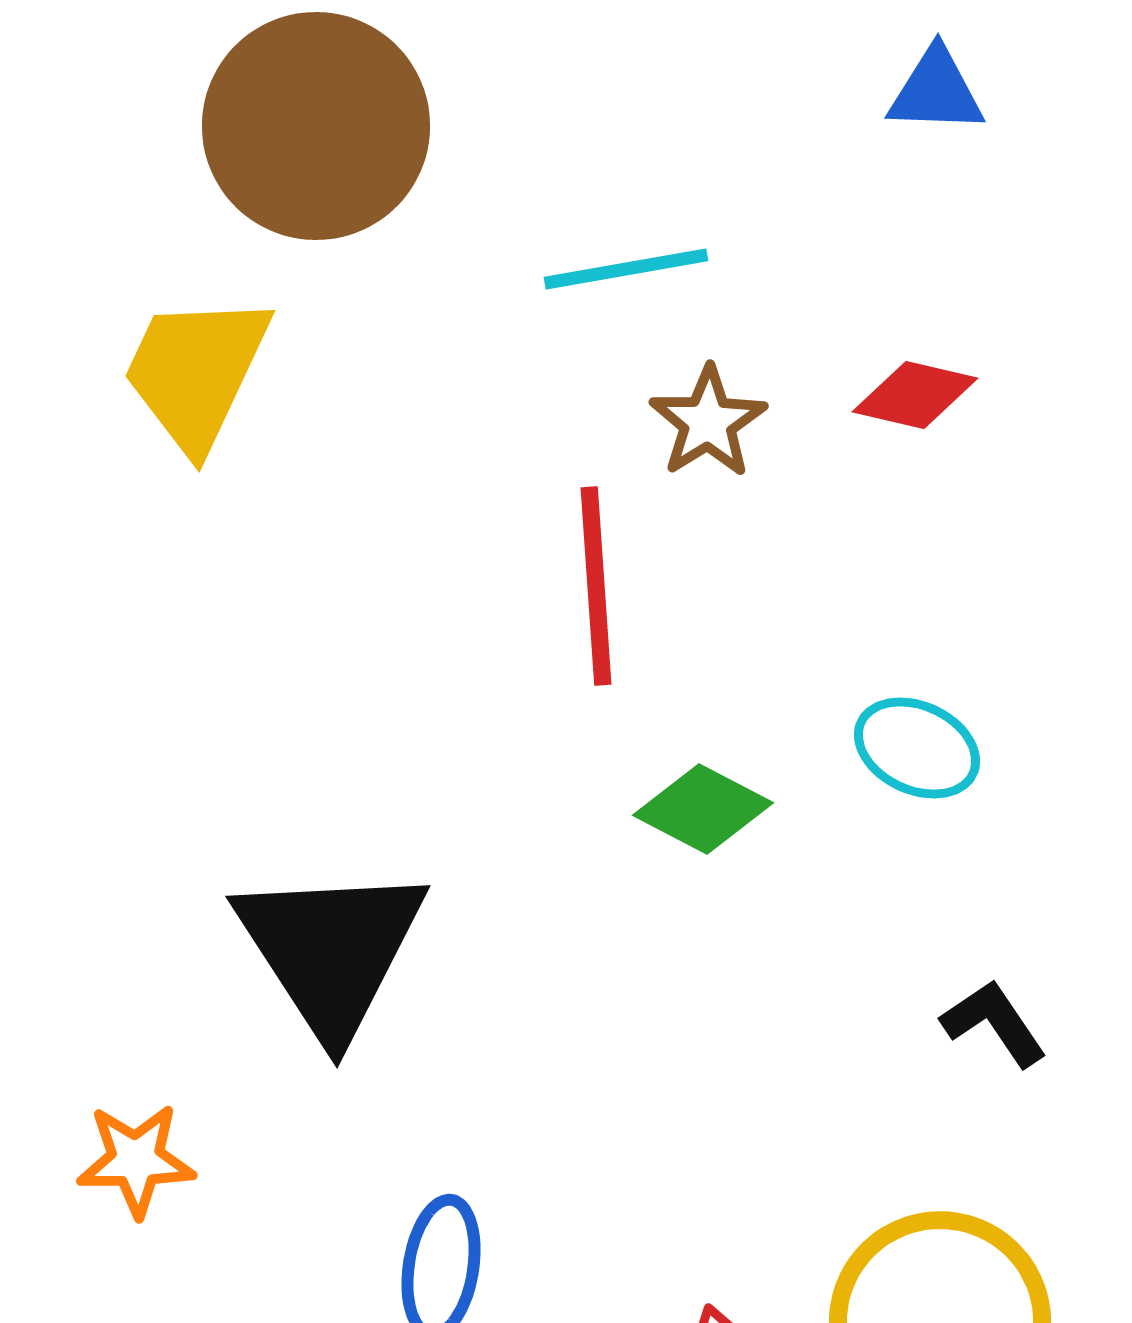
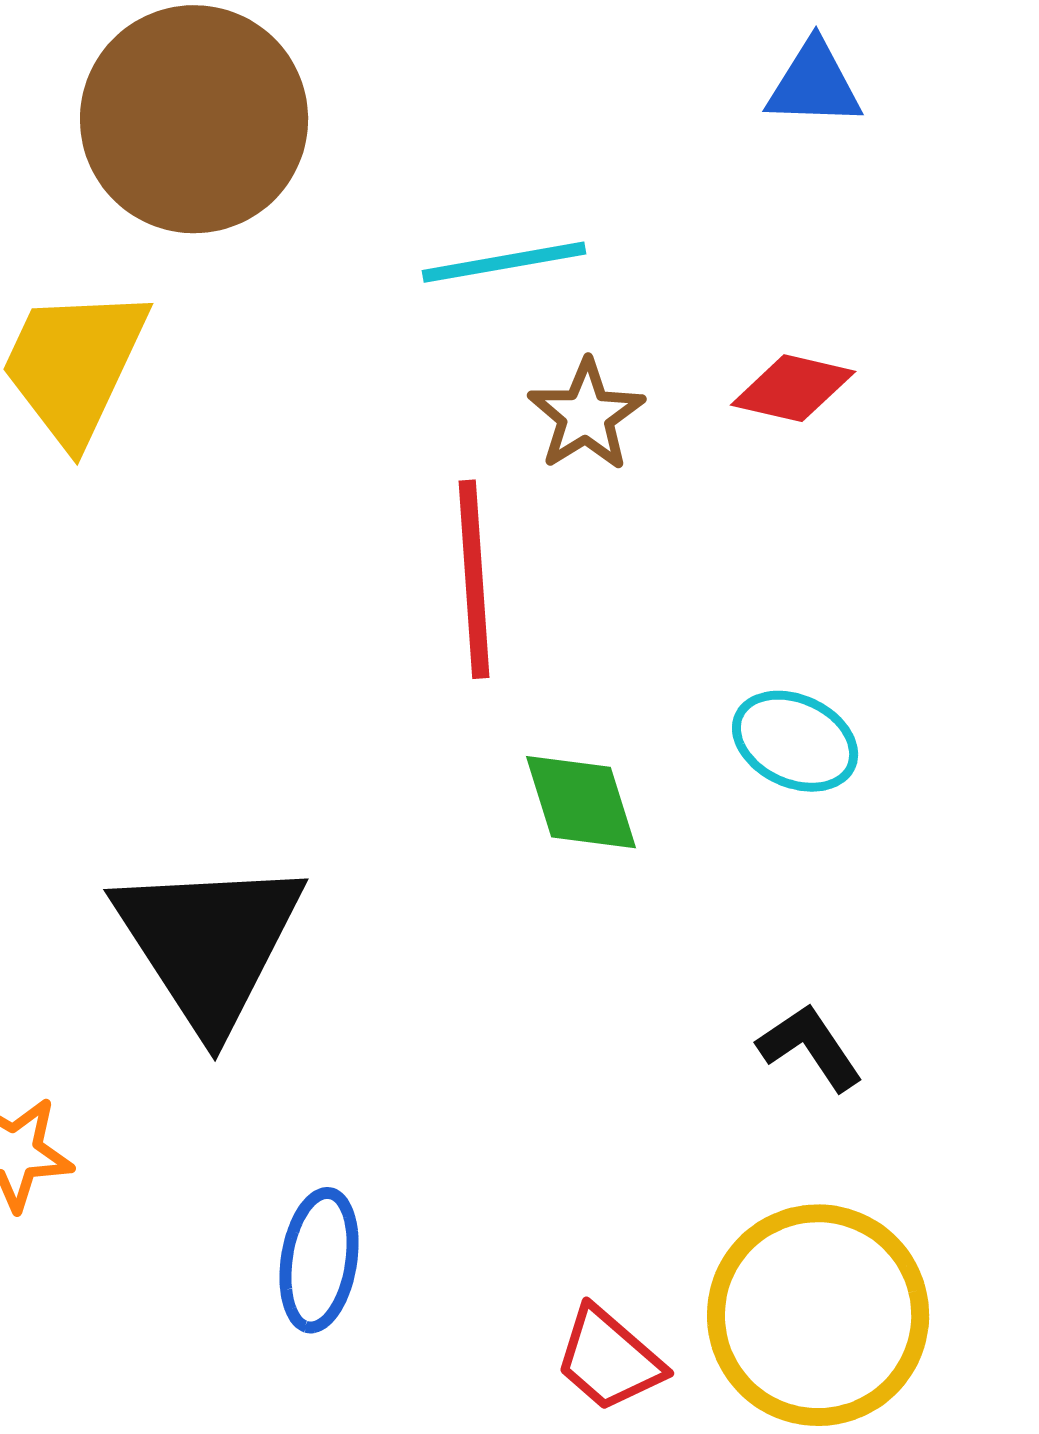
green diamond: (703, 809) -> (581, 802), turned 45
black L-shape: (994, 1023) -> (810, 1047), moved

